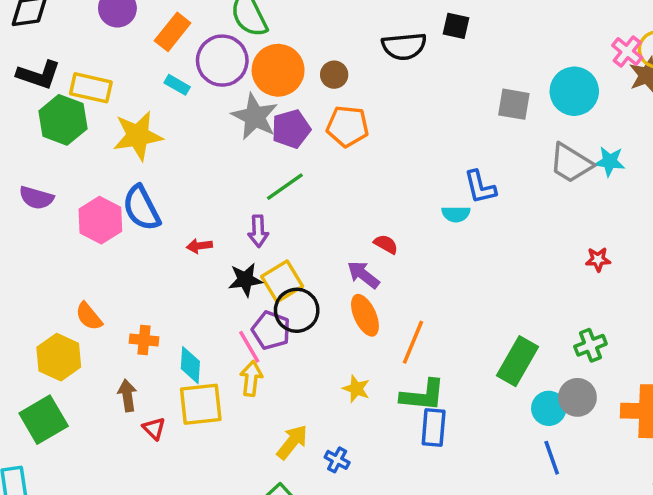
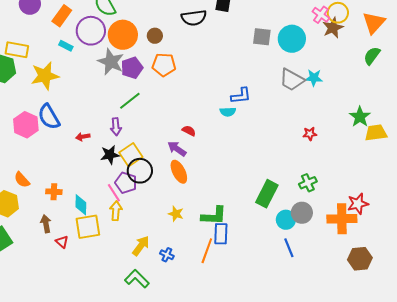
gray square: (514, 104) -> (262, 37), moved
blue L-shape: (480, 187) -> (241, 96), turned -80
orange line: (413, 342) -> (207, 251), moved

